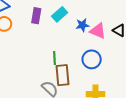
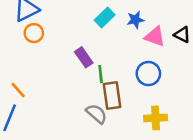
purple rectangle: (36, 16) -> (84, 57), moved, turned -42
blue star: (82, 25) -> (135, 20), moved

